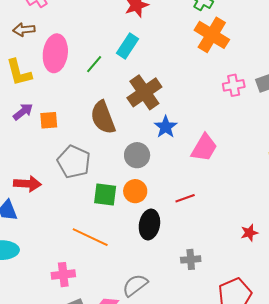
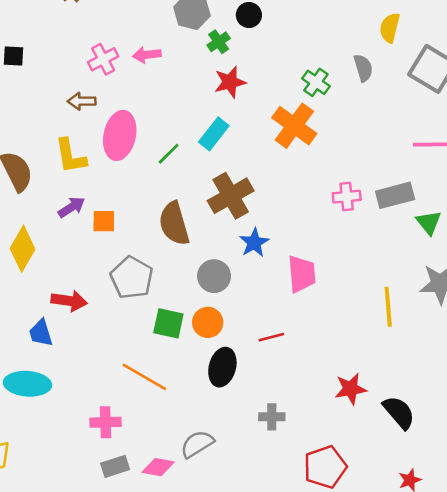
orange cross: (212, 35) -> (294, 126), moved
pink trapezoid: (204, 148) -> (302, 274), turned -40
red star: (249, 233) -> (351, 389), size x1.4

